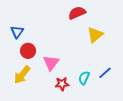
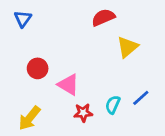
blue triangle: (17, 32) -> (23, 19), moved
pink triangle: (51, 63) -> (68, 85), turned -36
yellow arrow: (22, 75) -> (29, 118), moved

